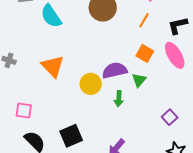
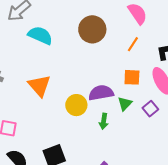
cyan semicircle: (51, 16) -> (40, 35), turned 145
orange square: (145, 53) -> (132, 77), turned -30
purple square: (170, 117) -> (150, 109), moved

